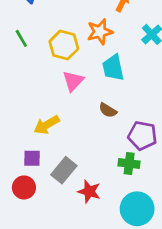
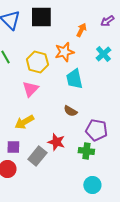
pink triangle: (73, 81) -> (30, 89), moved
red star: (89, 191) -> (56, 142), moved
cyan circle: (137, 209) -> (92, 185), size x0.7

